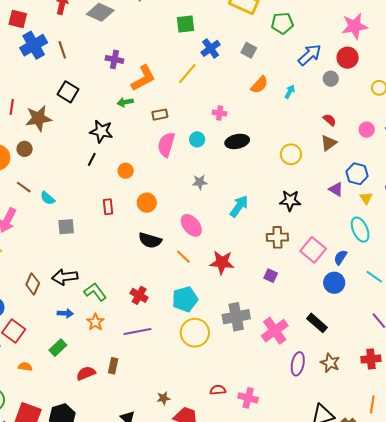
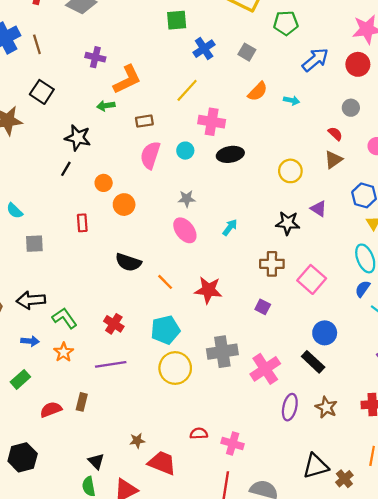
yellow line: (187, 74) -> (187, 90), moved
gray circle: (331, 79) -> (351, 108), moved
cyan arrow: (290, 92) -> (292, 100), turned 72
pink cross: (220, 113) -> (212, 122), size x1.6
purple triangle: (336, 189) -> (319, 209), moved
orange circle: (147, 203) -> (124, 205), moved
cyan arrow: (239, 206) -> (230, 227), size x0.7
pink ellipse: (191, 225) -> (185, 230), moved
blue semicircle: (340, 257) -> (363, 289), moved
blue circle: (334, 283) -> (325, 333), moved

